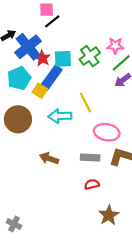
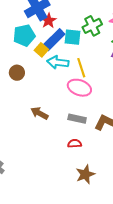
cyan square: (63, 59) -> (72, 37), moved
cyan arrow: (60, 116) -> (58, 62), moved
brown circle: (18, 119) -> (17, 73), size x0.6
pink ellipse: (107, 132) -> (79, 88), moved

